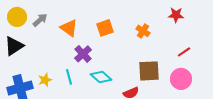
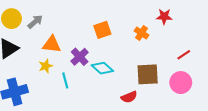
red star: (176, 15) -> (164, 17), moved
orange triangle: (69, 28) -> (52, 44), moved, turned -30
cyan diamond: (101, 77) -> (102, 68), moved
yellow star: (45, 80) -> (46, 66), moved

